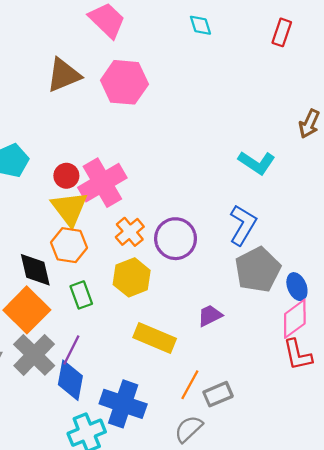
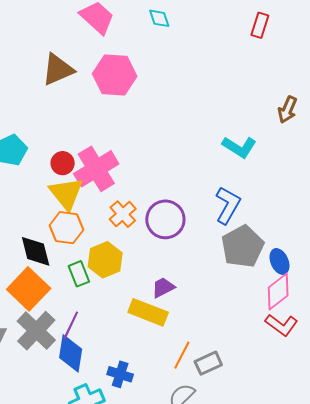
cyan diamond: (200, 25) -> (159, 18), moved
yellow hexagon: (132, 277) -> (105, 260), moved
purple trapezoid: (210, 316) -> (163, 287), moved
red L-shape: (298, 355) -> (282, 325), turned -40
blue cross: (123, 404) -> (120, 374), size x0.6

